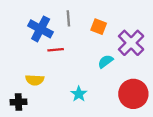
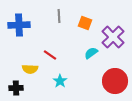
blue cross: (41, 29) -> (19, 25), moved, turned -30
red line: (56, 50) -> (50, 55), moved, turned 40
cyan star: (79, 94) -> (60, 81), moved

